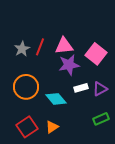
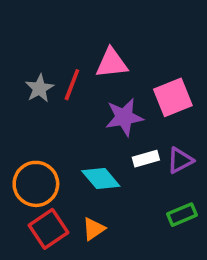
pink triangle: (64, 46) -> (112, 63), moved
pink square: (96, 54) -> (173, 97), turned 30
orange circle: (26, 87) -> (36, 184), moved

